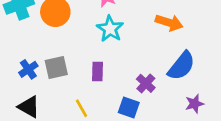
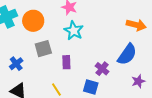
orange arrow: (169, 23) -> (136, 25), moved
gray square: (56, 67) -> (43, 49), moved

